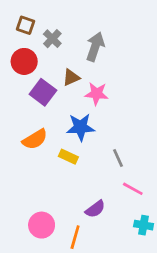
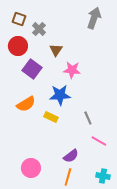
gray arrow: (95, 47) -> (94, 18), moved
brown triangle: (71, 78) -> (56, 50), moved, turned -32
cyan cross: (144, 225) -> (103, 176), moved
orange line: (75, 237) -> (68, 177), moved

